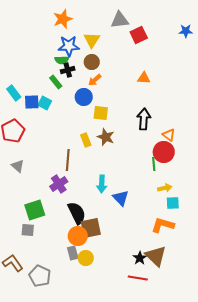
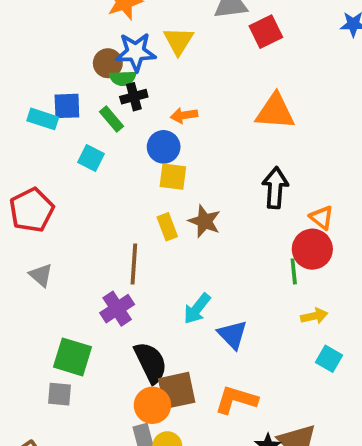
brown circle: (92, 62) -> (108, 63), moved
orange triangle: (144, 78) -> (275, 112), size x1.6
orange arrow: (95, 80) -> (184, 115), turned 32
cyan rectangle: (14, 93) -> (43, 119), moved, turned -35
blue square: (32, 102) -> (67, 106), moved
yellow square: (101, 113) -> (173, 177), moved
cyan arrow: (102, 184) -> (197, 309), turned 36
cyan square: (173, 203) -> (329, 359), moved, turned 32
green square: (35, 210) -> (73, 357), turned 35
orange L-shape: (163, 225) -> (236, 400), moved

